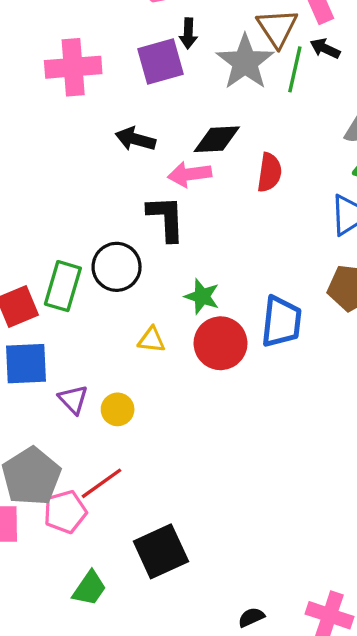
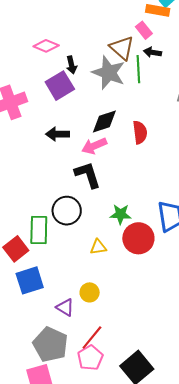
purple triangle: (73, 399) -> (65, 307), moved
pink pentagon: (65, 512) -> (90, 358), moved

